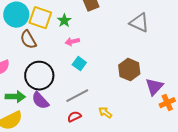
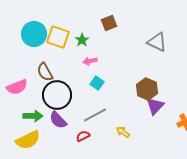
brown semicircle: (28, 40) -> (45, 72), moved
purple triangle: (154, 87) -> (155, 106), moved
red semicircle: (74, 117) -> (83, 136), moved

